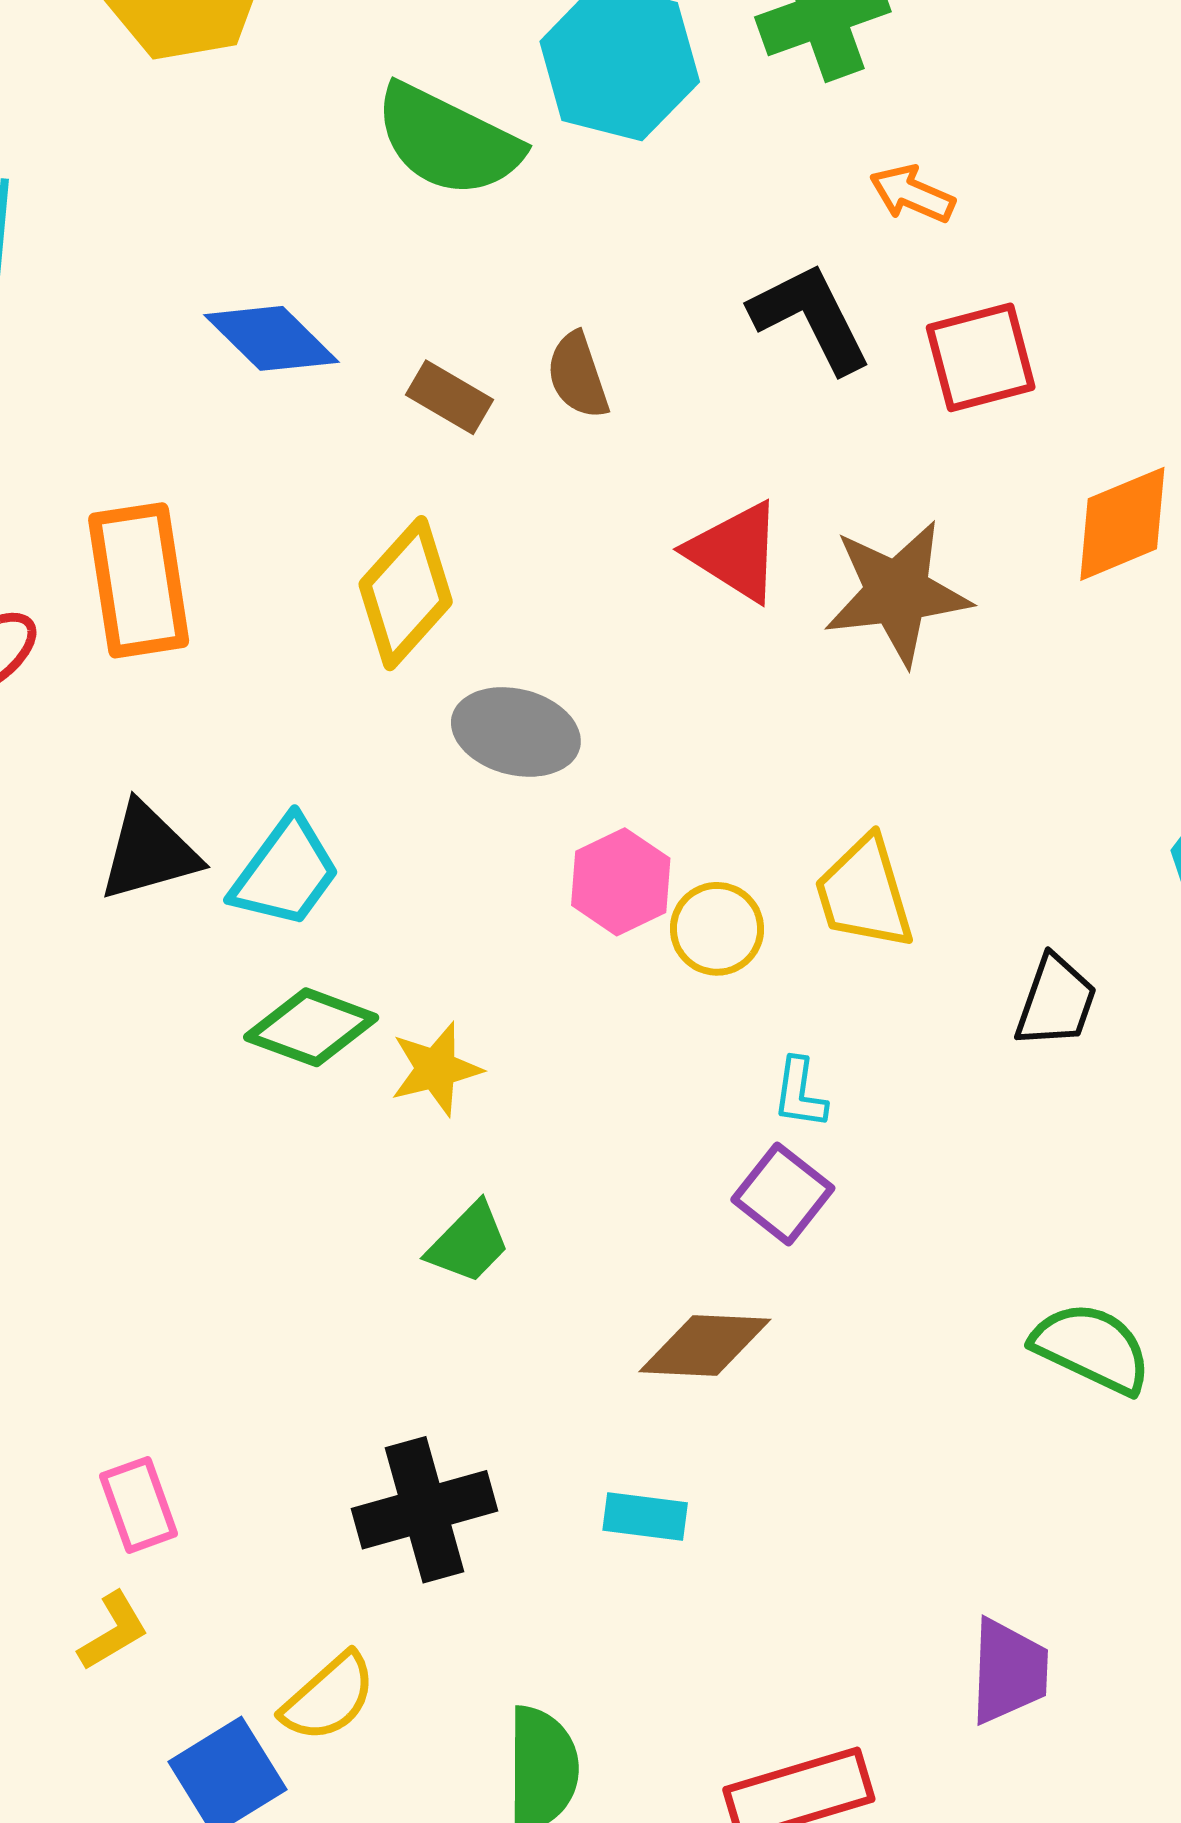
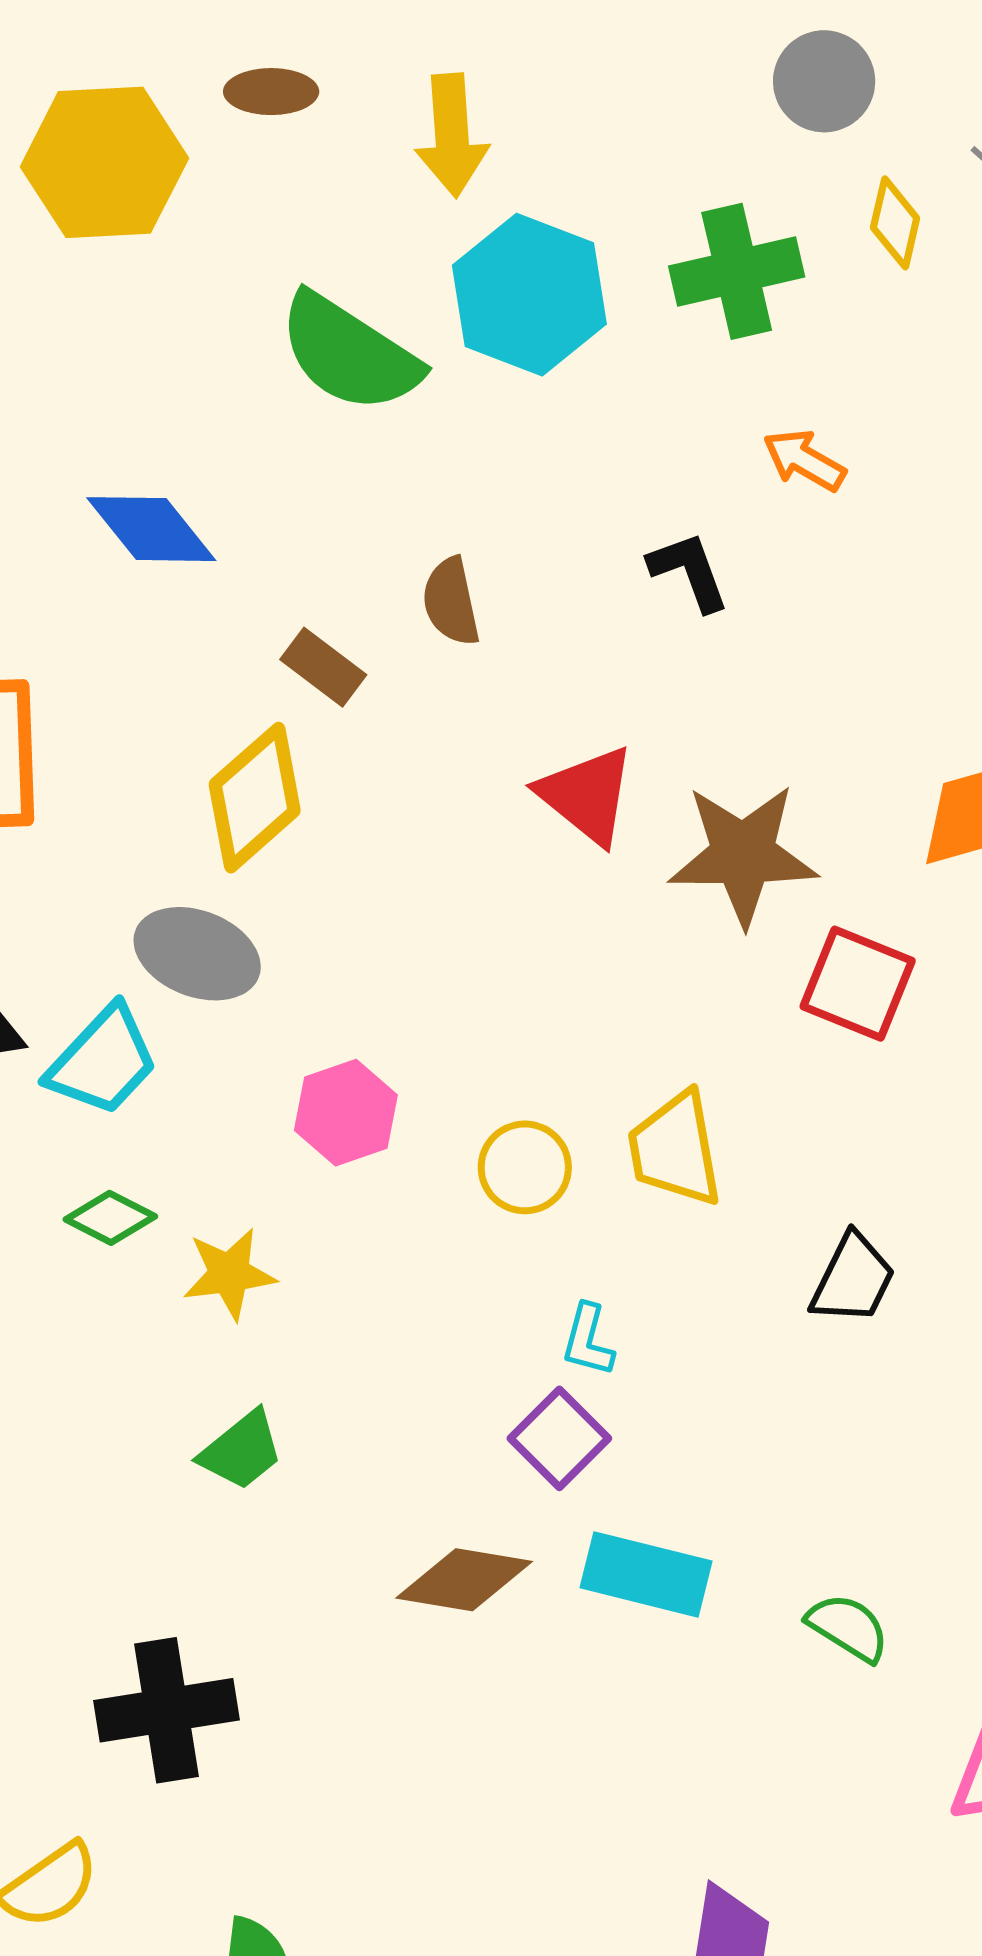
black L-shape: (811, 318) -> (689, 571), size x0.7
red square: (981, 357) -> (858, 984), moved, turned 30
brown rectangle: (450, 397) -> (323, 667), moved
gray ellipse: (516, 732) -> (197, 954), moved
pink hexagon: (621, 882) -> (346, 1113), moved
green diamond: (311, 1027) -> (110, 1218), size x0.7
green semicircle: (1092, 1348) -> (848, 1627), size x0.7
cyan rectangle: (645, 1516) -> (646, 1574), moved, size x1.5

